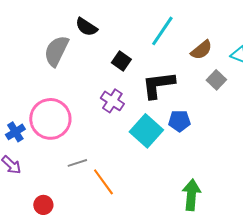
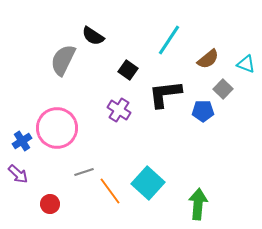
blue pentagon: (179, 121) -> (203, 111), moved
cyan square: (146, 131) -> (148, 183), moved
red circle: (43, 205) -> (50, 204), moved

